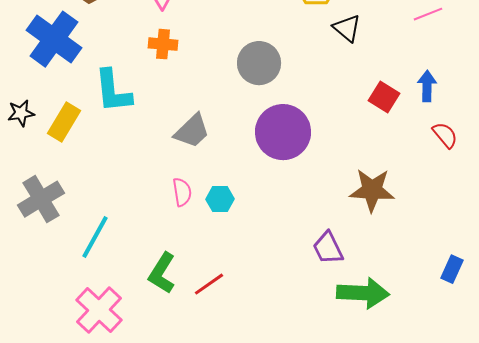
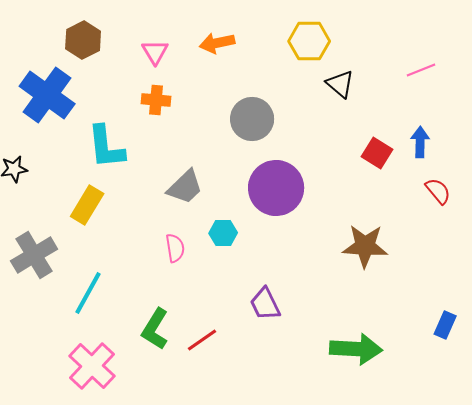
yellow rectangle: (64, 122) -> (87, 205), moved
cyan hexagon: (220, 199) -> (223, 233), moved
purple trapezoid: (328, 248) -> (265, 304), moved

